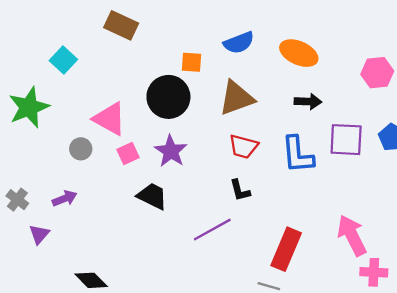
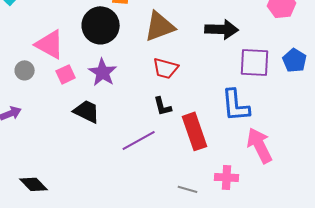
black arrow: (308, 102) -> (222, 29), size x1.4
blue L-shape: (298, 155) -> (236, 105), moved
red rectangle: (286, 249) -> (195, 131), moved, turned -42
pink cross: (374, 272) -> (227, 177), moved

